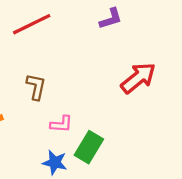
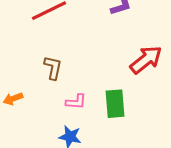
green rectangle: (89, 147) -> (115, 104), moved, turned -36

